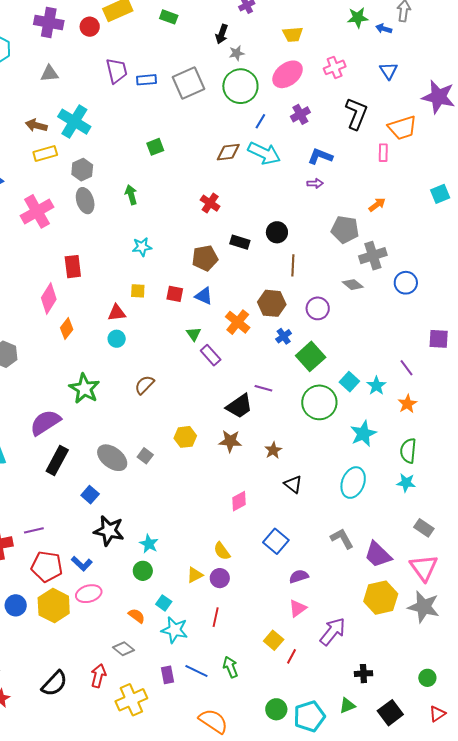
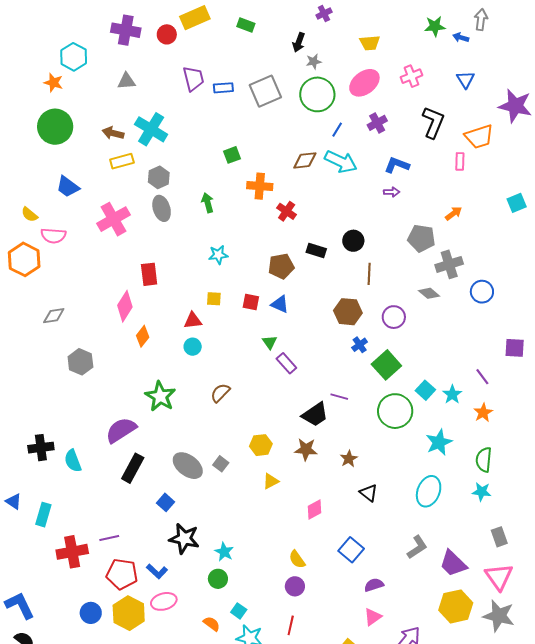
orange cross: (238, 322) -> (260, 186), moved, turned -35
gray rectangle: (424, 528) -> (499, 537), turned 36
gray L-shape: (342, 539) -> (417, 547), turned 85
yellow triangle: (195, 575) -> (271, 481), moved

